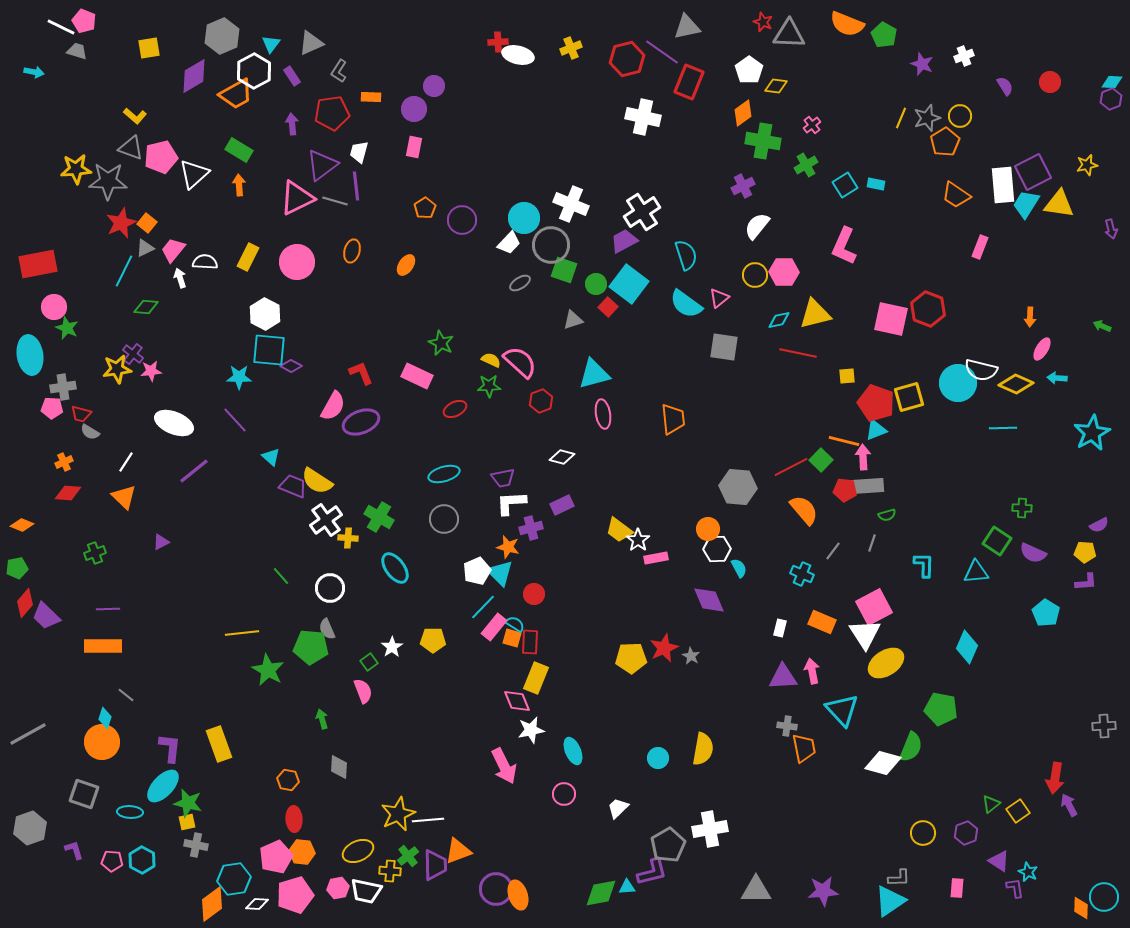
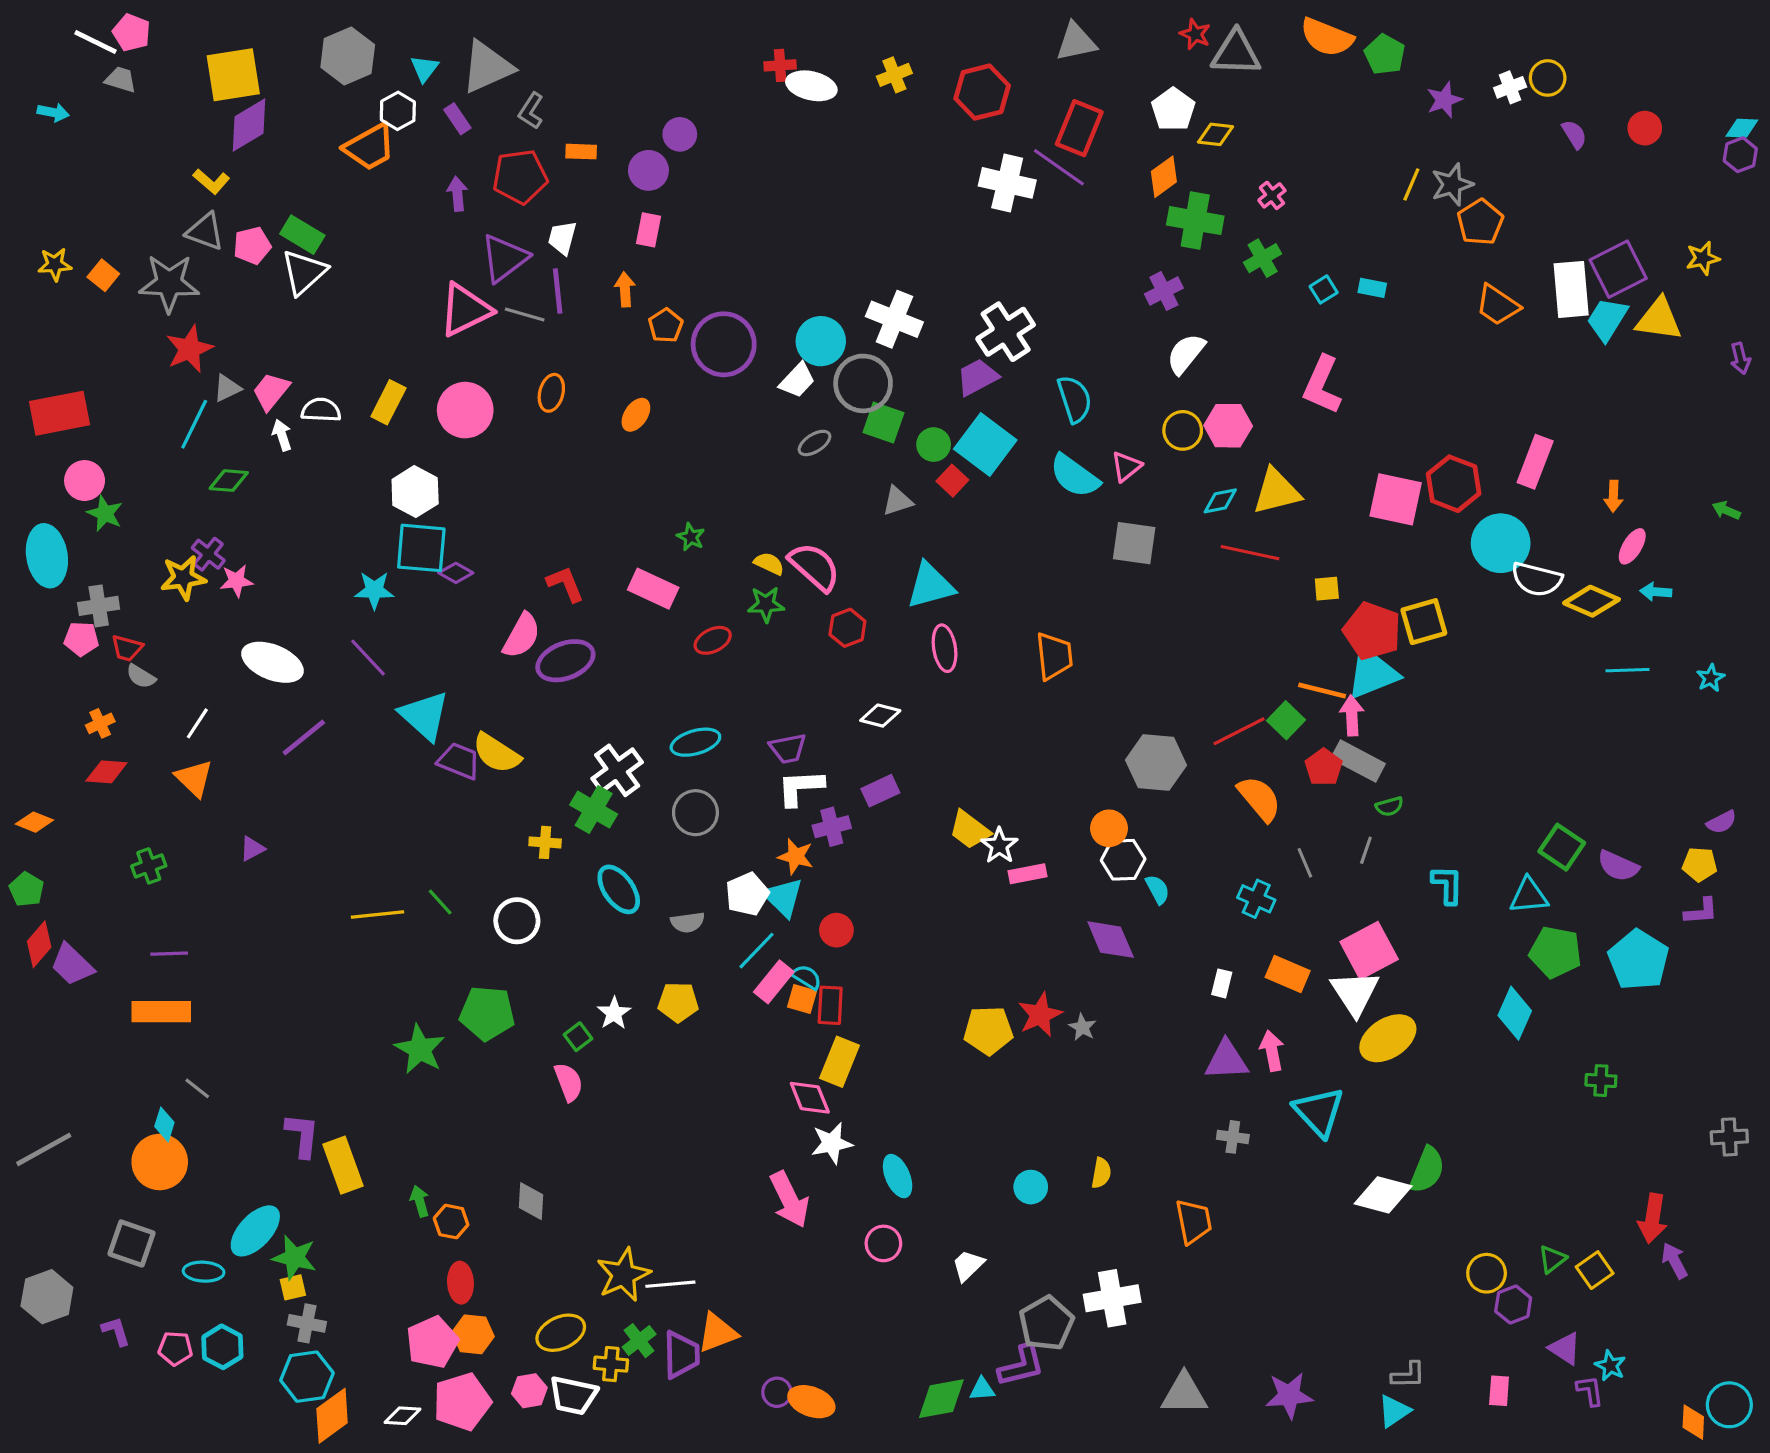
gray triangle: (311, 43) -> (487, 67), size x1.4
yellow square: (149, 48) -> (233, 75), size x1.6
purple line: (662, 52) -> (1059, 167), moved
purple star: (922, 64) -> (1444, 100), turned 30
white hexagon: (254, 71) -> (398, 111), size x0.7
purple diamond: (194, 76) -> (249, 125), moved
yellow circle: (960, 116) -> (1548, 78), moved
green rectangle: (239, 150) -> (302, 235), moved
pink pentagon: (161, 157) -> (252, 246), size x0.7
yellow star: (76, 169) -> (55, 264), moved, size x0.7
orange arrow: (239, 185) -> (625, 289), moved
cyan square: (845, 185) -> (1324, 289), size x0.7
purple circle: (462, 220) -> (724, 344), size x1.4
orange square: (147, 223) -> (103, 275), moved
pink rectangle: (980, 247) -> (1535, 462), moved, size x1.4
green star: (441, 343) -> (691, 537), size x0.7
cyan circle: (958, 383) -> (1501, 543), moved
cyan line: (1003, 428) -> (1628, 670), moved
cyan triangle: (876, 430) -> (1372, 673), size x1.6
cyan star: (1092, 433) -> (1711, 678), size x0.5
cyan triangle: (271, 457) -> (424, 716), size x1.8
gray rectangle: (867, 486) -> (1358, 761), turned 32
red pentagon: (845, 490) -> (1324, 767), turned 30
green cross: (1022, 508) -> (1601, 1081), moved
white cross: (326, 520) -> (617, 770), moved
gray line: (833, 551) -> (1305, 863), turned -60
green pentagon: (17, 568) -> (27, 889), turned -30
cyan pentagon: (1046, 613) -> (1638, 960), size x1.4
gray semicircle: (327, 629) -> (688, 922), moved, turned -75
yellow line: (242, 633) -> (377, 914), moved
green pentagon: (941, 709) -> (1555, 952), moved
green arrow: (322, 719) -> (420, 1201), moved
purple L-shape: (170, 748) -> (302, 1135), moved
orange trapezoid: (804, 748) -> (1194, 1222), moved
yellow semicircle: (703, 749) -> (1101, 1173), size x0.6
yellow circle: (923, 833) -> (1487, 1273), moved
cyan hexagon: (234, 879) -> (307, 1377), moved
purple circle: (496, 889) -> (777, 1392), size x0.6
orange ellipse: (518, 895) -> (811, 1402), turned -52
cyan triangle: (890, 901) -> (1394, 1411), size x0.7

